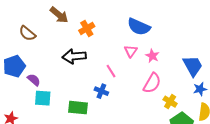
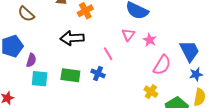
purple semicircle: (34, 80) -> (31, 60), turned 64
pink semicircle: (152, 83) -> (162, 65), moved
yellow cross: (170, 102) -> (151, 92), moved
green rectangle: (78, 108) -> (70, 75), moved

